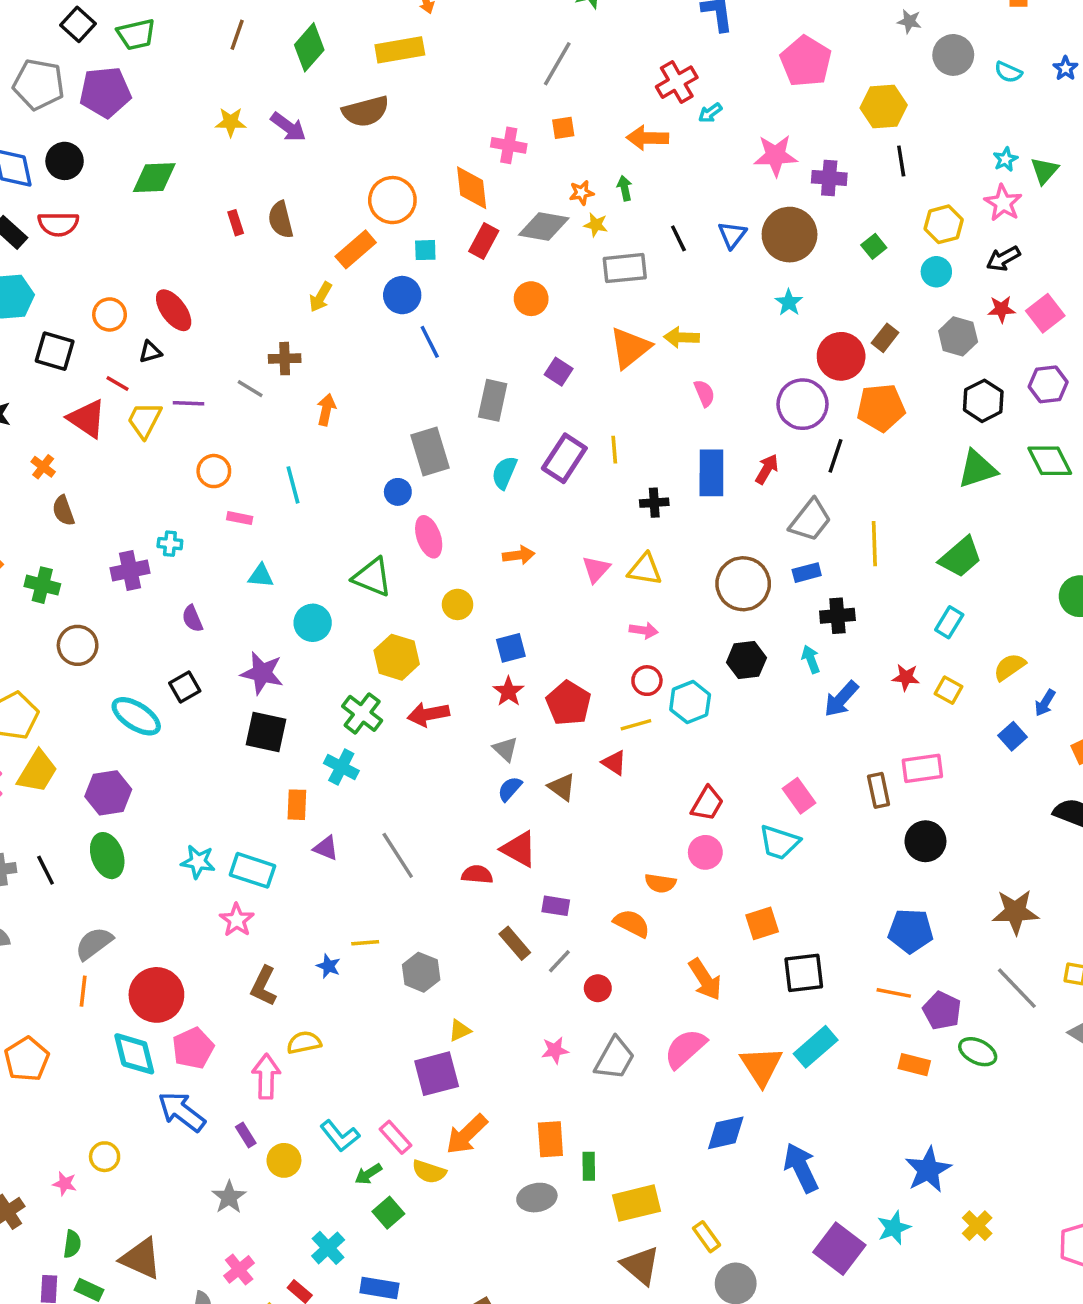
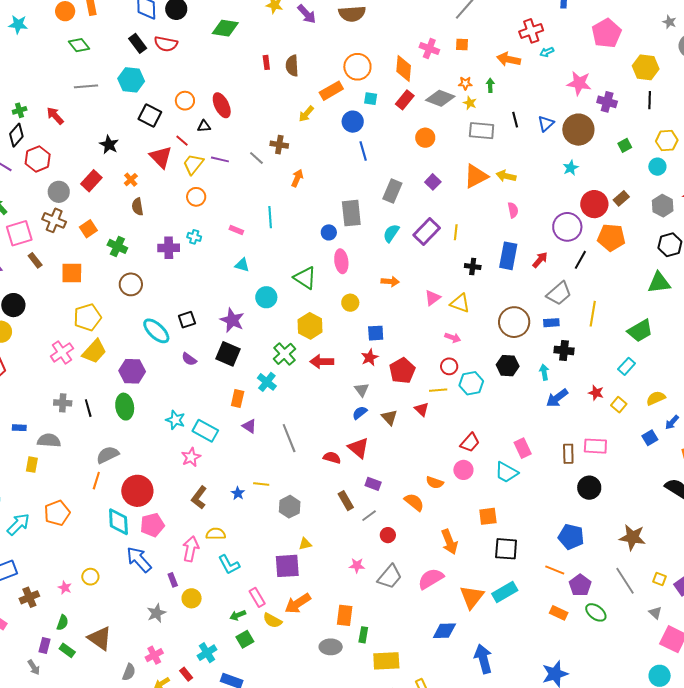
orange circle: (214, 471) -> (196, 197), moved
purple semicircle: (192, 619) -> (189, 359), moved, turned -42
cyan L-shape: (340, 1136) -> (229, 565), moved

